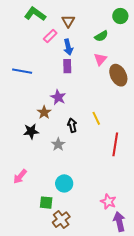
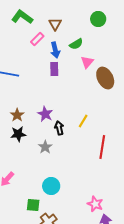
green circle: (120, 16) -> (98, 19), moved
green semicircle: (101, 36) -> (76, 44), moved
purple star: (58, 97) -> (45, 114), moved
brown star: (44, 112) -> (17, 115), moved
yellow line: (96, 118) -> (83, 121), turned 56

